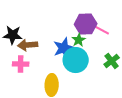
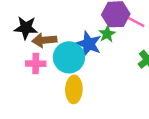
blue star: (64, 48) -> (89, 44), turned -30
cyan circle: (76, 60) -> (69, 57), moved

